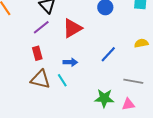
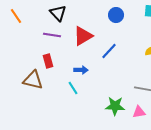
purple line: (41, 27) -> (52, 35), turned 48
blue line: (108, 54) -> (109, 51), moved
brown triangle: (40, 79) -> (33, 80), moved

